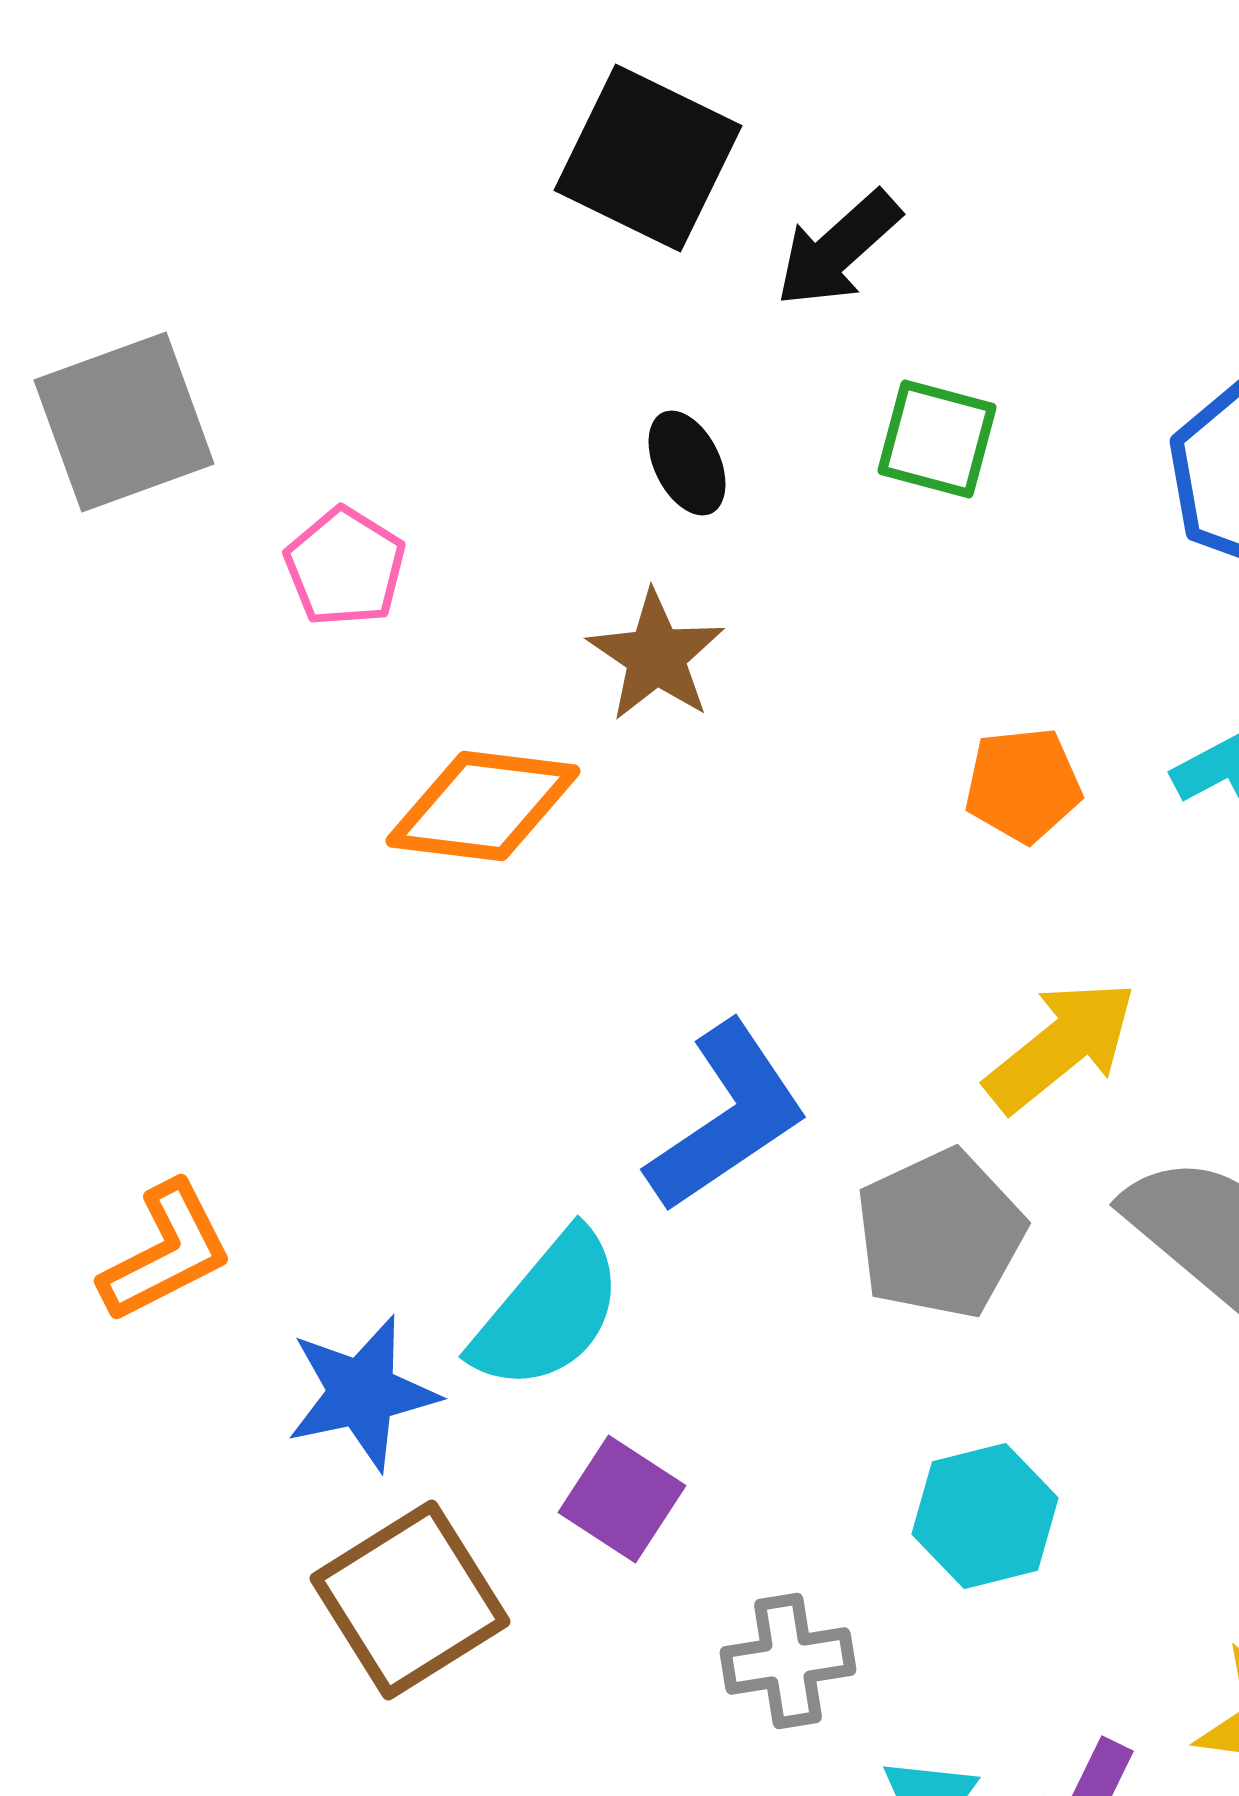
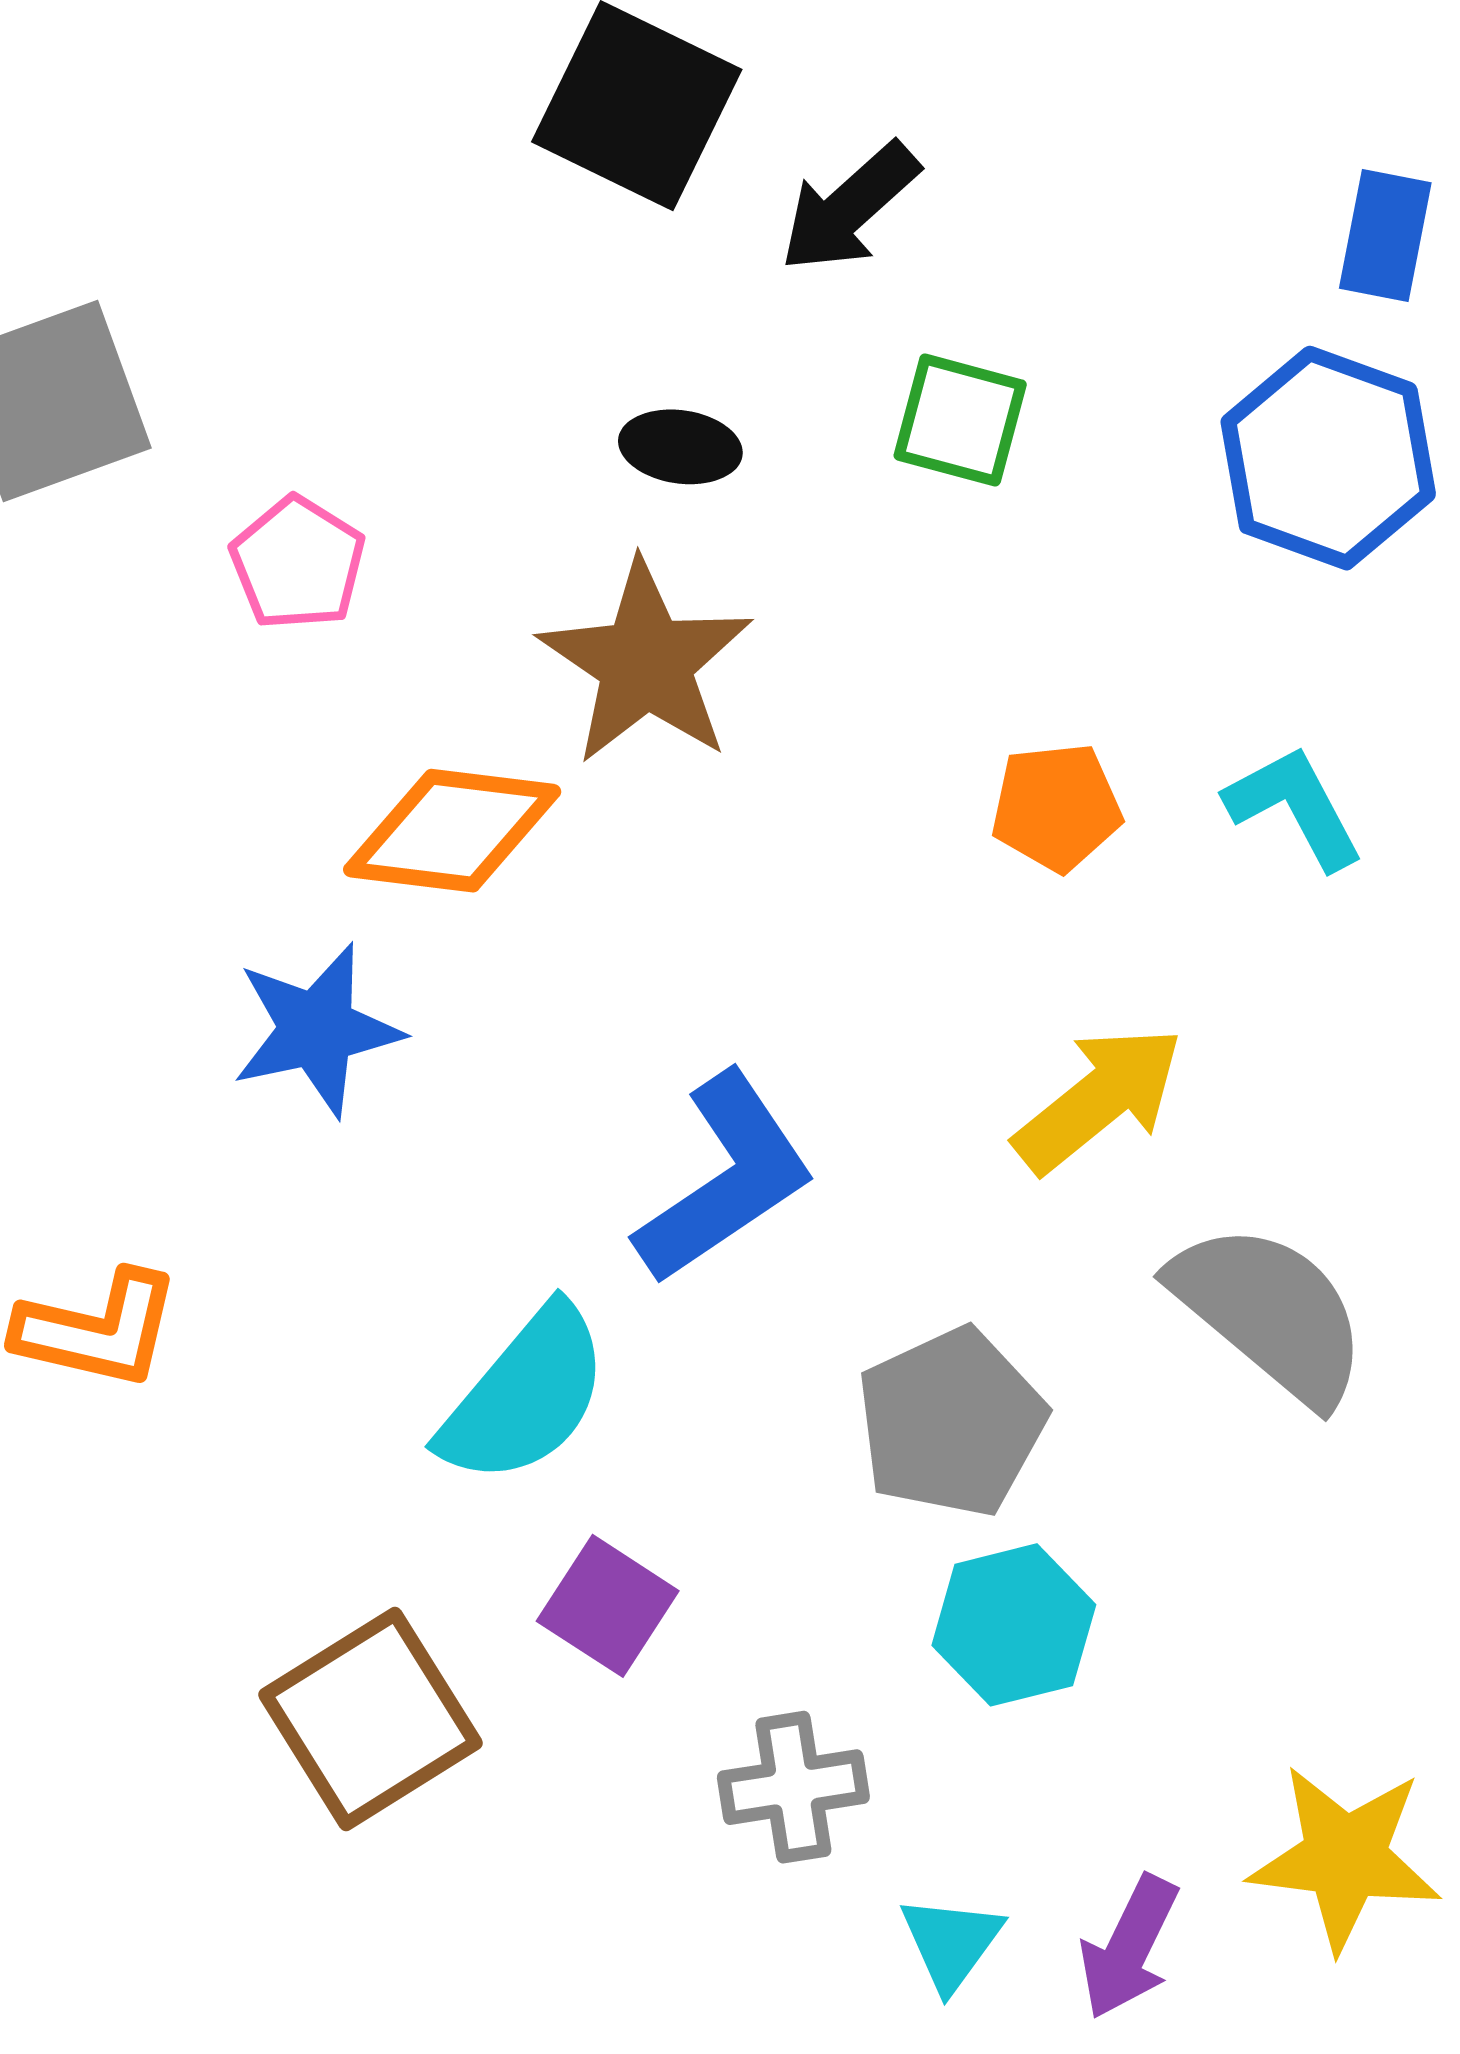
black ellipse: (687, 463) -> (680, 447), turned -56
brown star: (656, 656) -> (646, 663), size x1.4
gray pentagon: (940, 1234) -> (951, 1422), moved
orange L-shape: (166, 1252) -> (98, 1330), turned 40
blue star: (362, 1393) -> (317, 1030), moved

